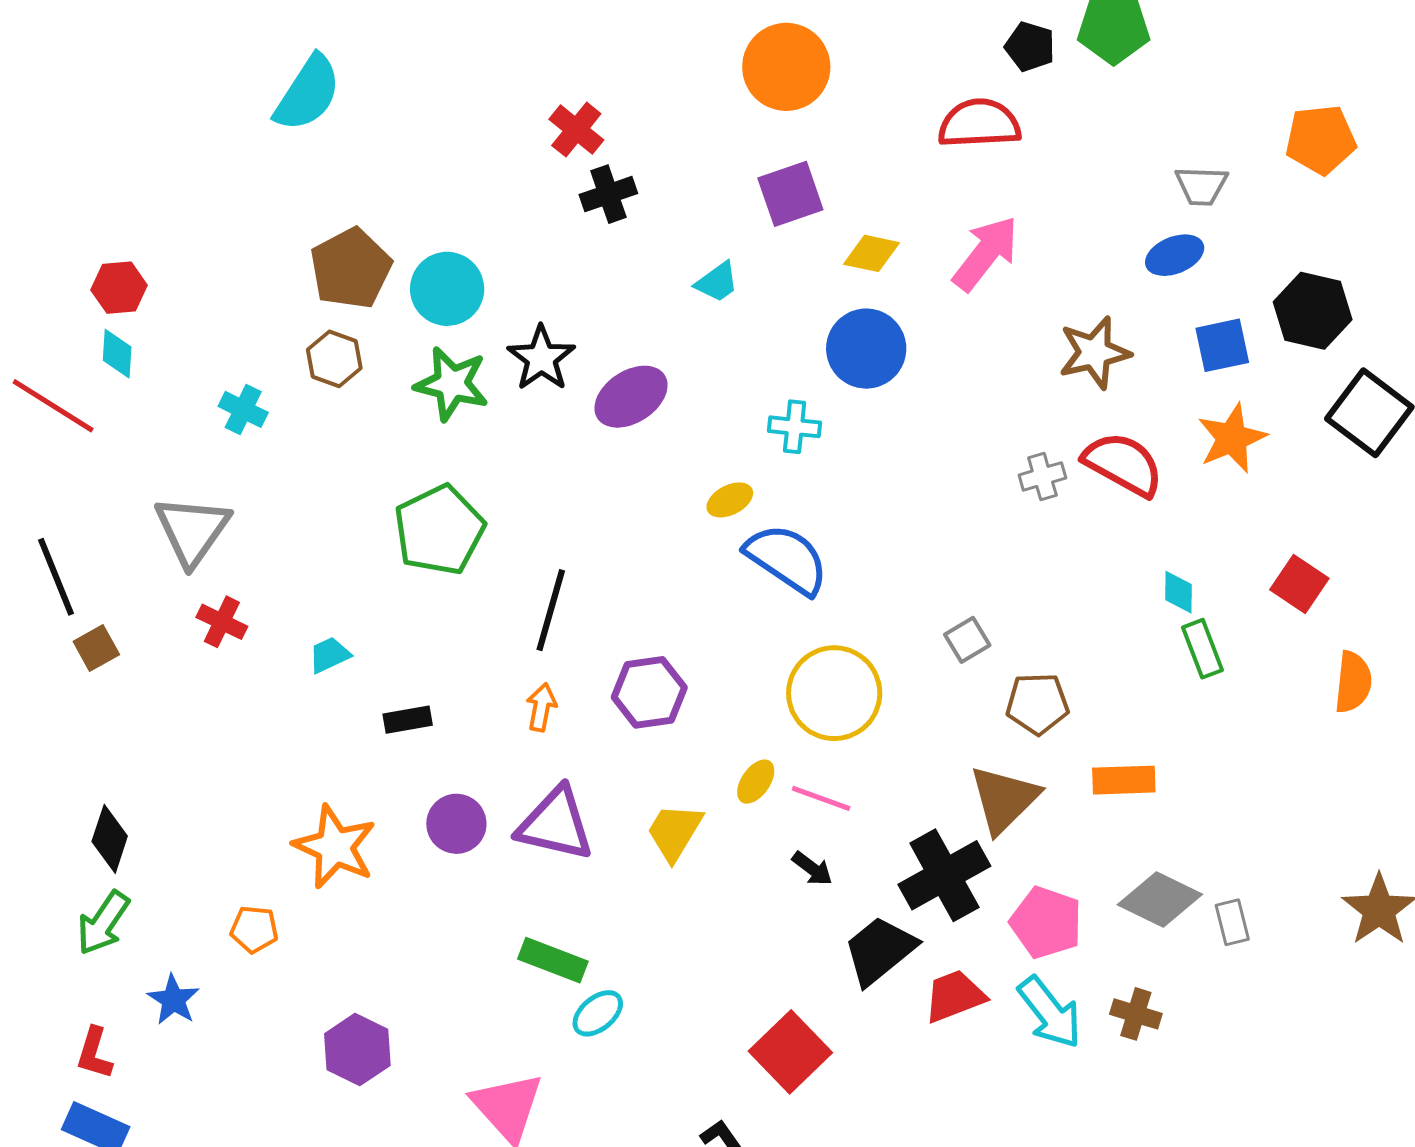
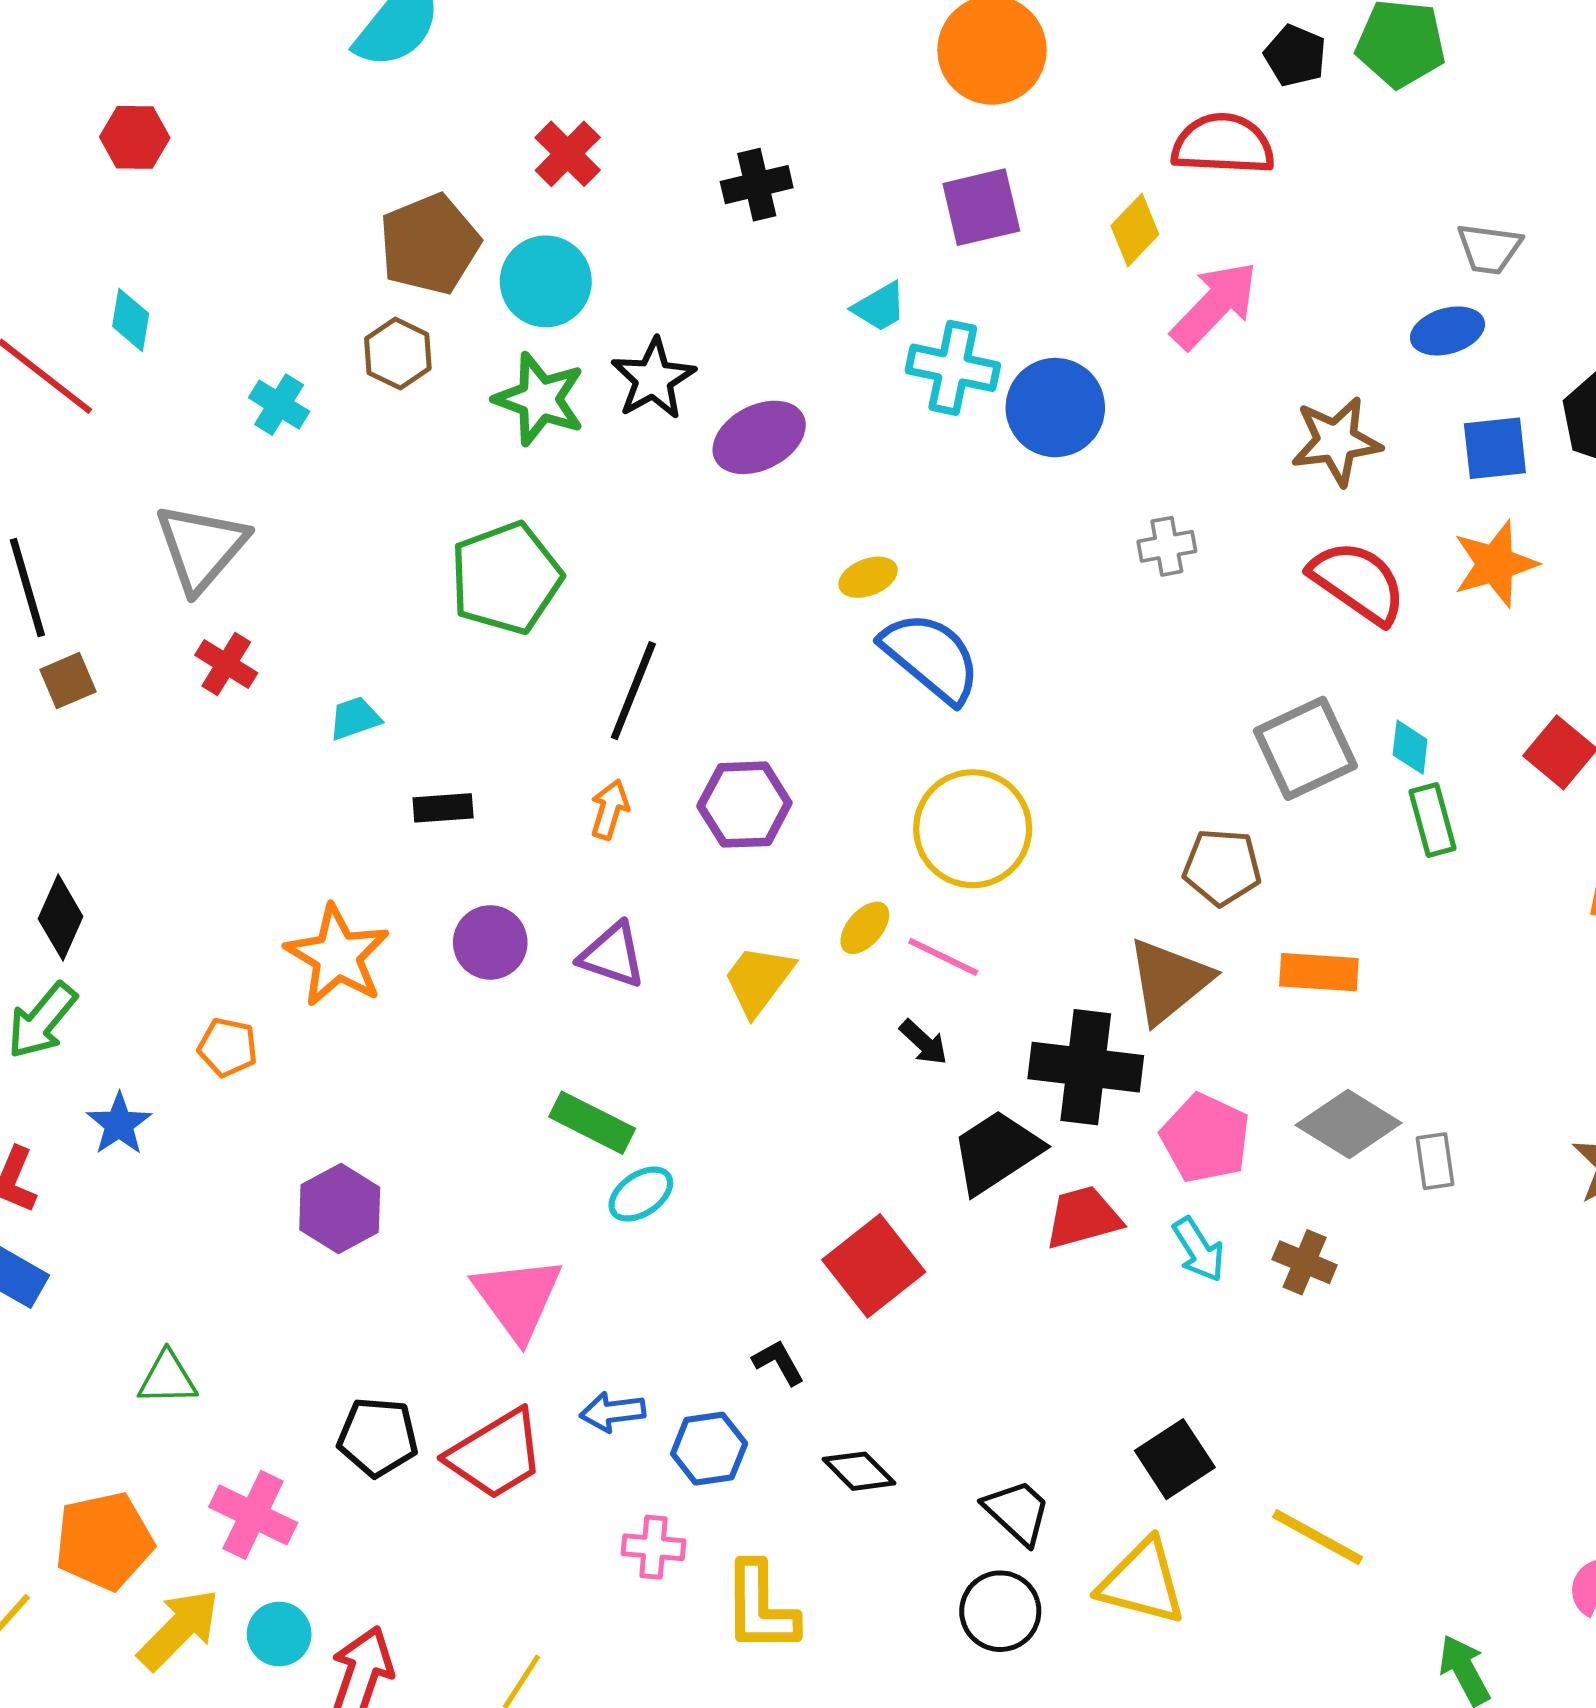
red cross: (576, 130) -> (568, 154), moved
yellow diamond: (872, 253) -> (1135, 230), moved, turned -64
red hexagon: (119, 288) -> (135, 137), moved
cyan cross: (795, 427) -> (953, 368), moved, size x1.4
gray cross: (1042, 476) -> (1167, 546), moved
gray square: (967, 640) -> (1305, 748), moved, size x1.8
purple triangle: (555, 824) -> (612, 955), size x0.7
black cross: (944, 875) -> (1086, 1067), turned 30
cyan arrow: (1050, 1012) -> (1199, 1250), size x0.7

